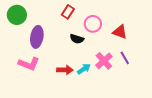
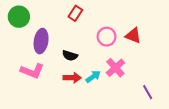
pink circle: (93, 24) -> (107, 37), moved
black semicircle: (77, 39) -> (70, 55), moved
purple line: (125, 58) -> (148, 92), moved

